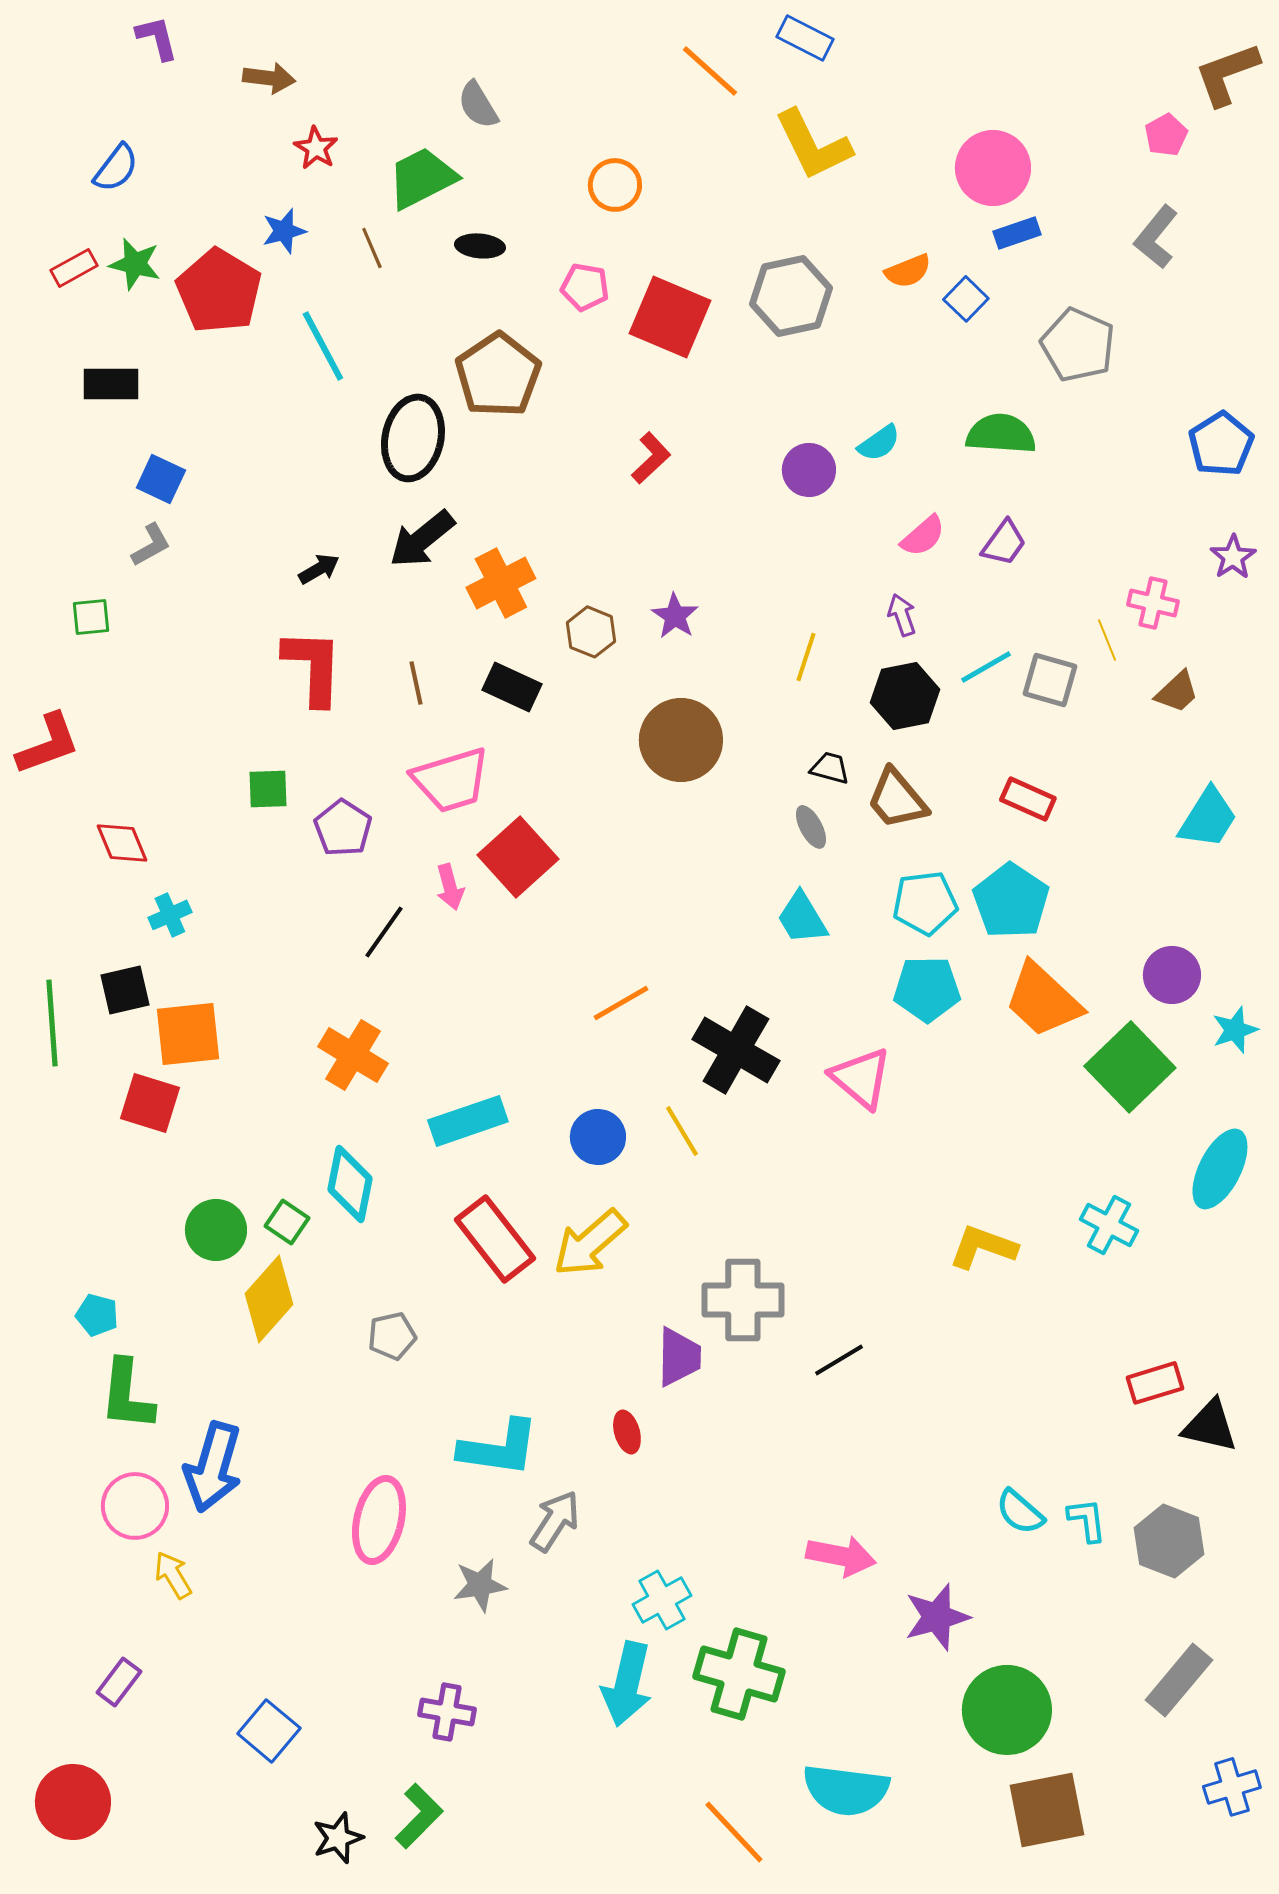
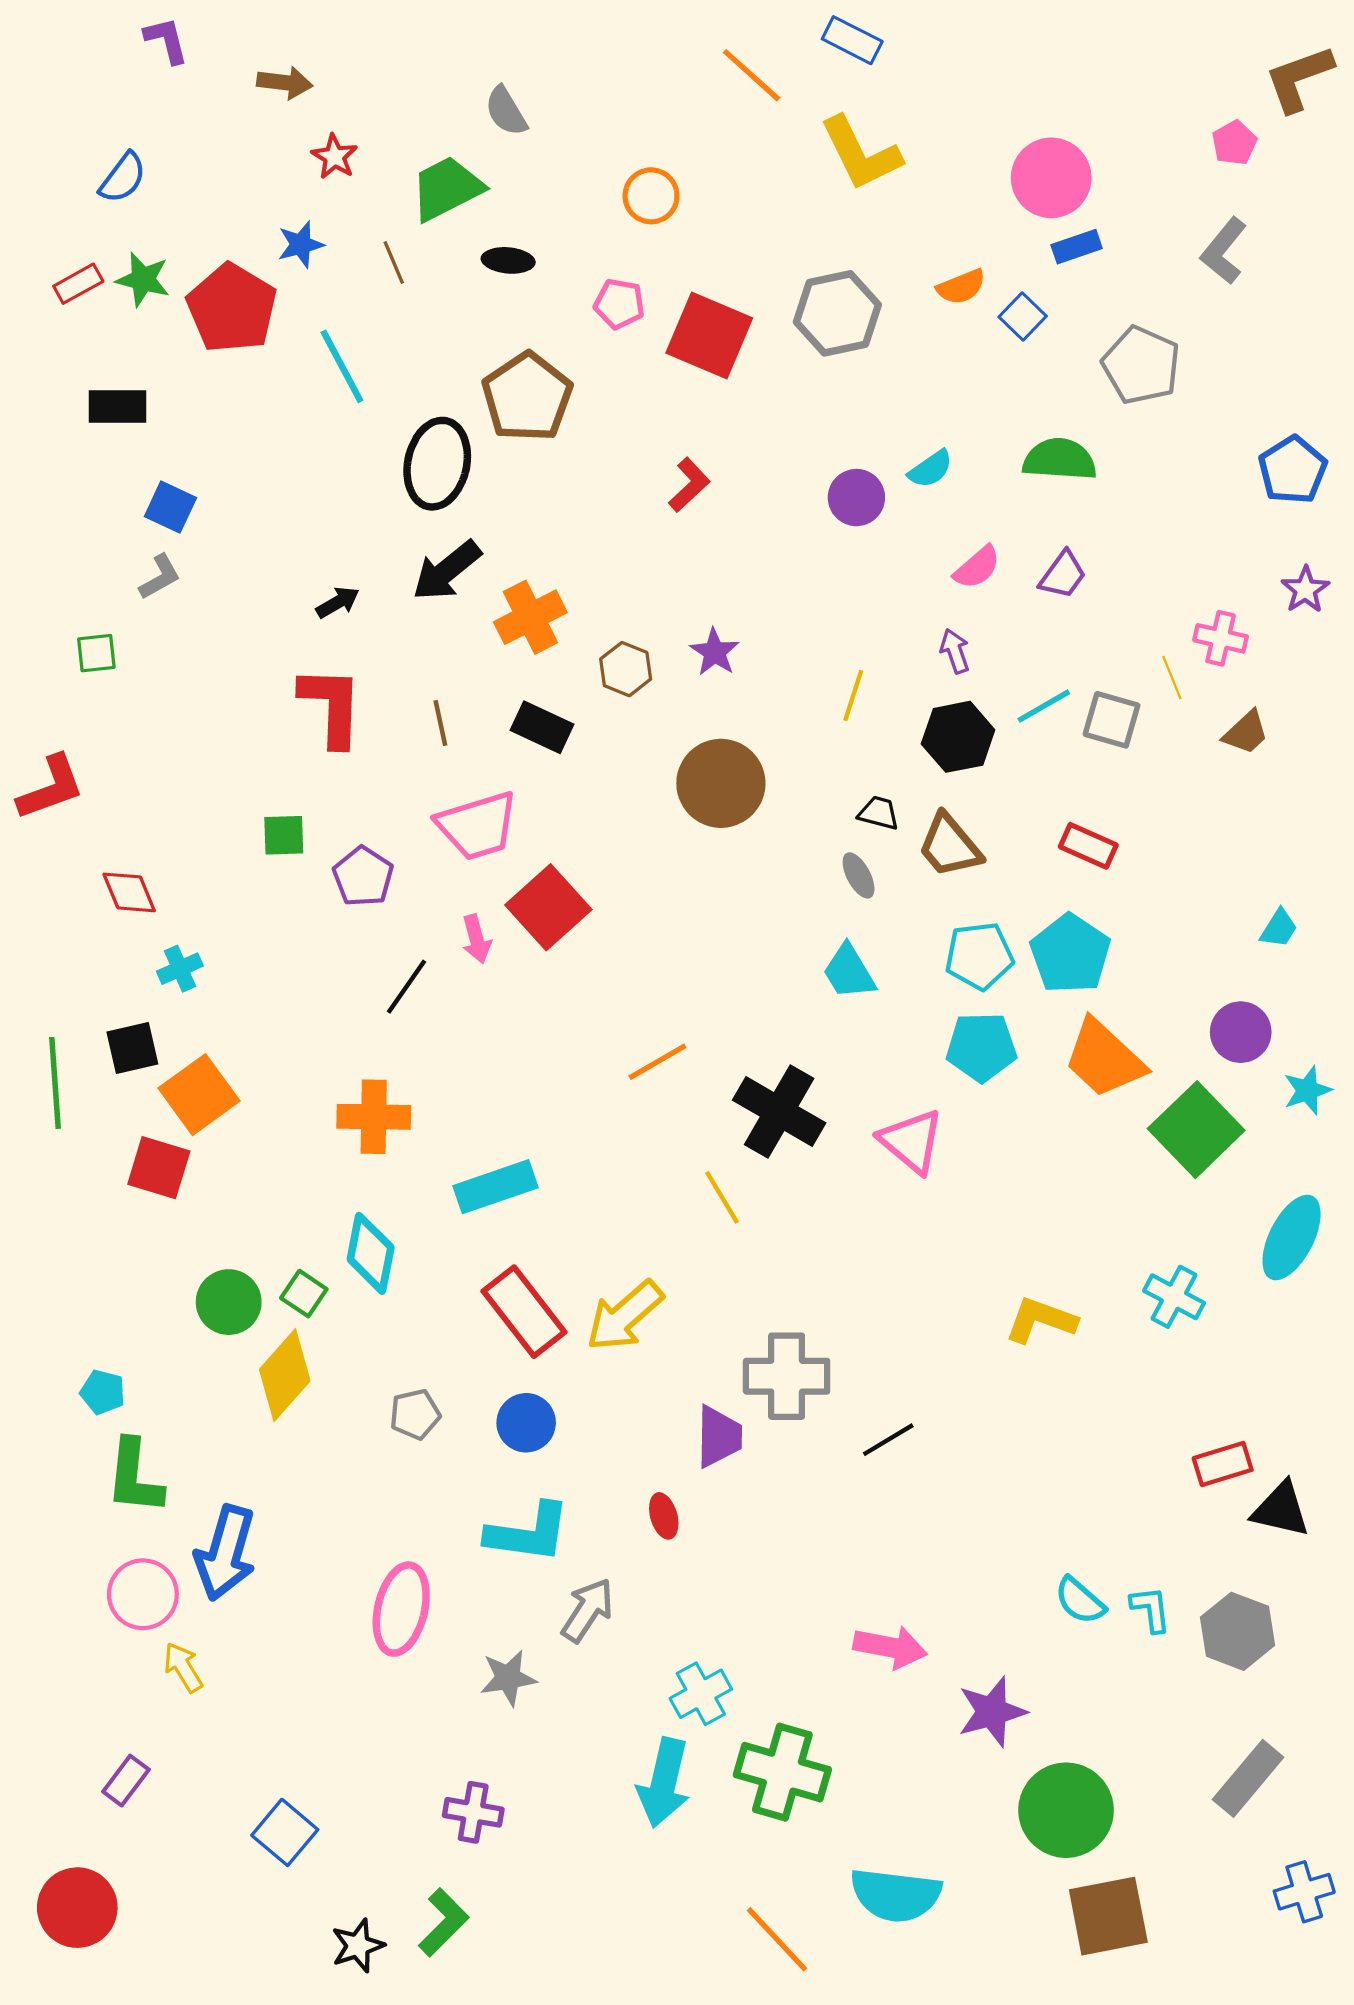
cyan trapezoid: (1208, 818) -> (1279, 928), moved, size x0.6
orange square: (188, 1034) -> (199, 1095), turned -30
orange cross: (353, 1055) -> (374, 1117), turned -30
blue circle: (598, 1137) -> (526, 1423), moved

